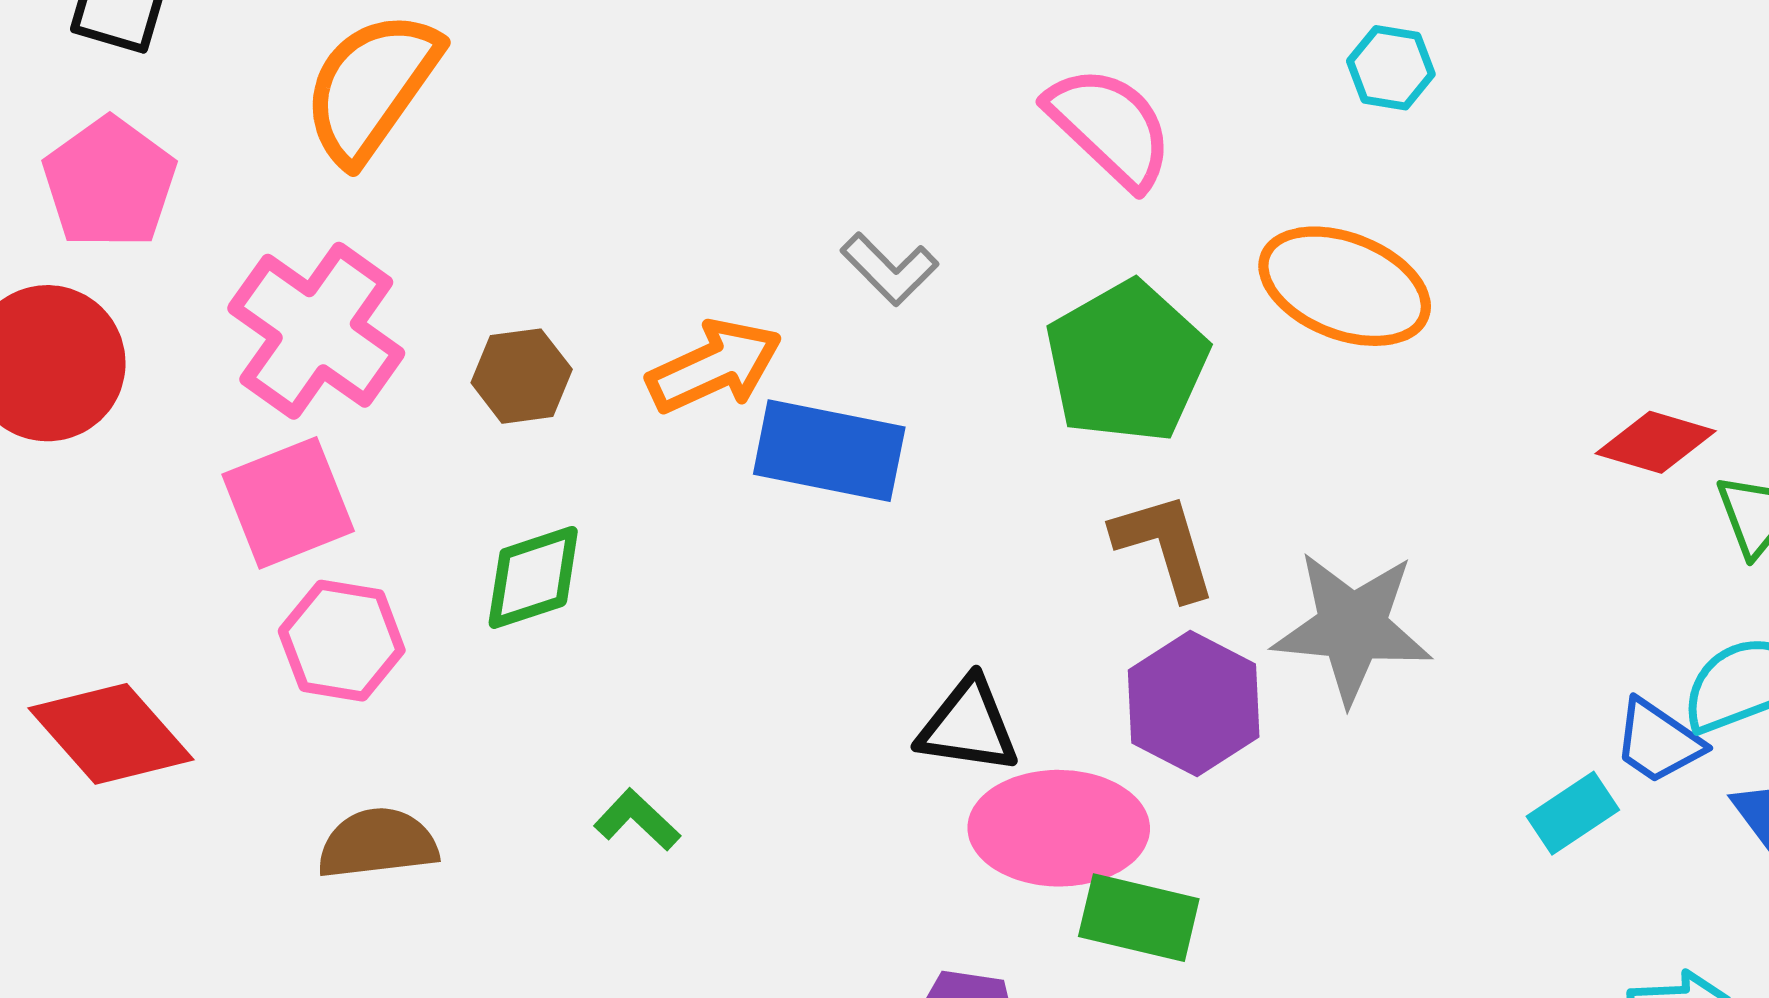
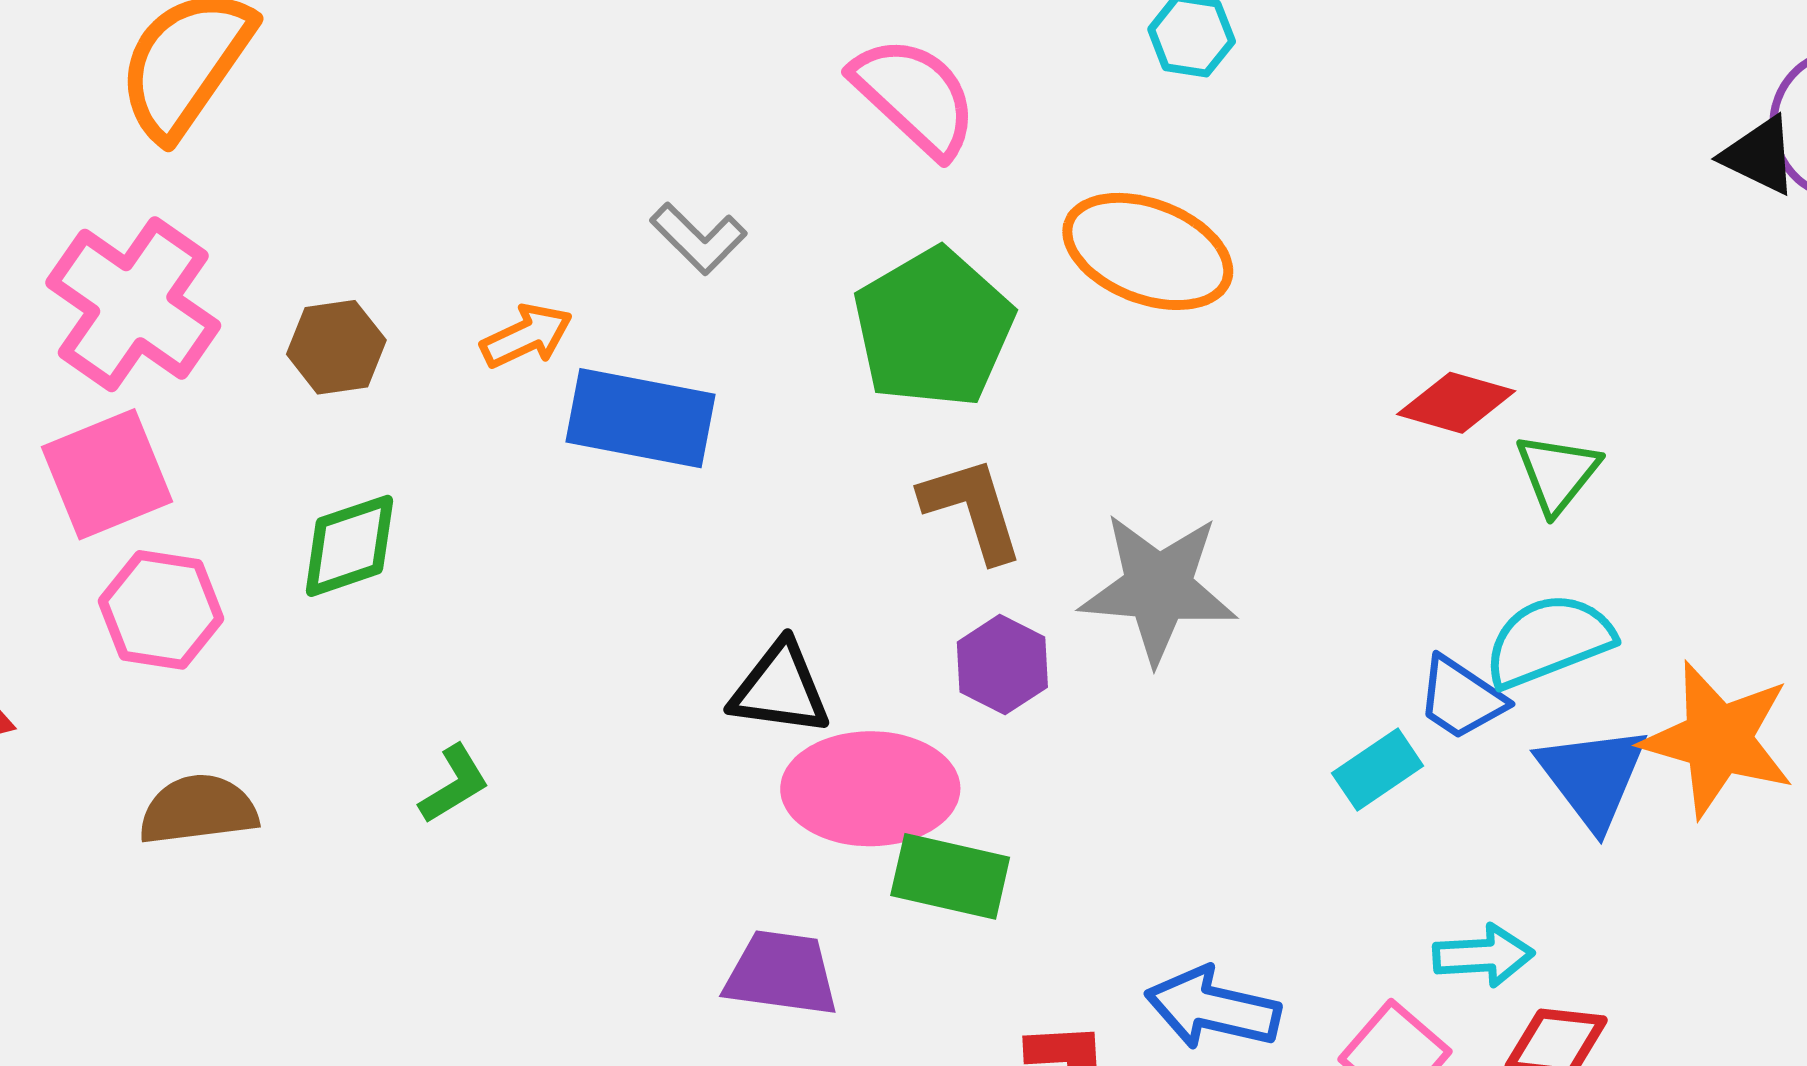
orange arrow: (715, 366) -> (527, 336), size x0.7
purple hexagon: (1194, 703) -> (1002, 665), size x0.7
green L-shape: (637, 820) -> (454, 784), turned 106

